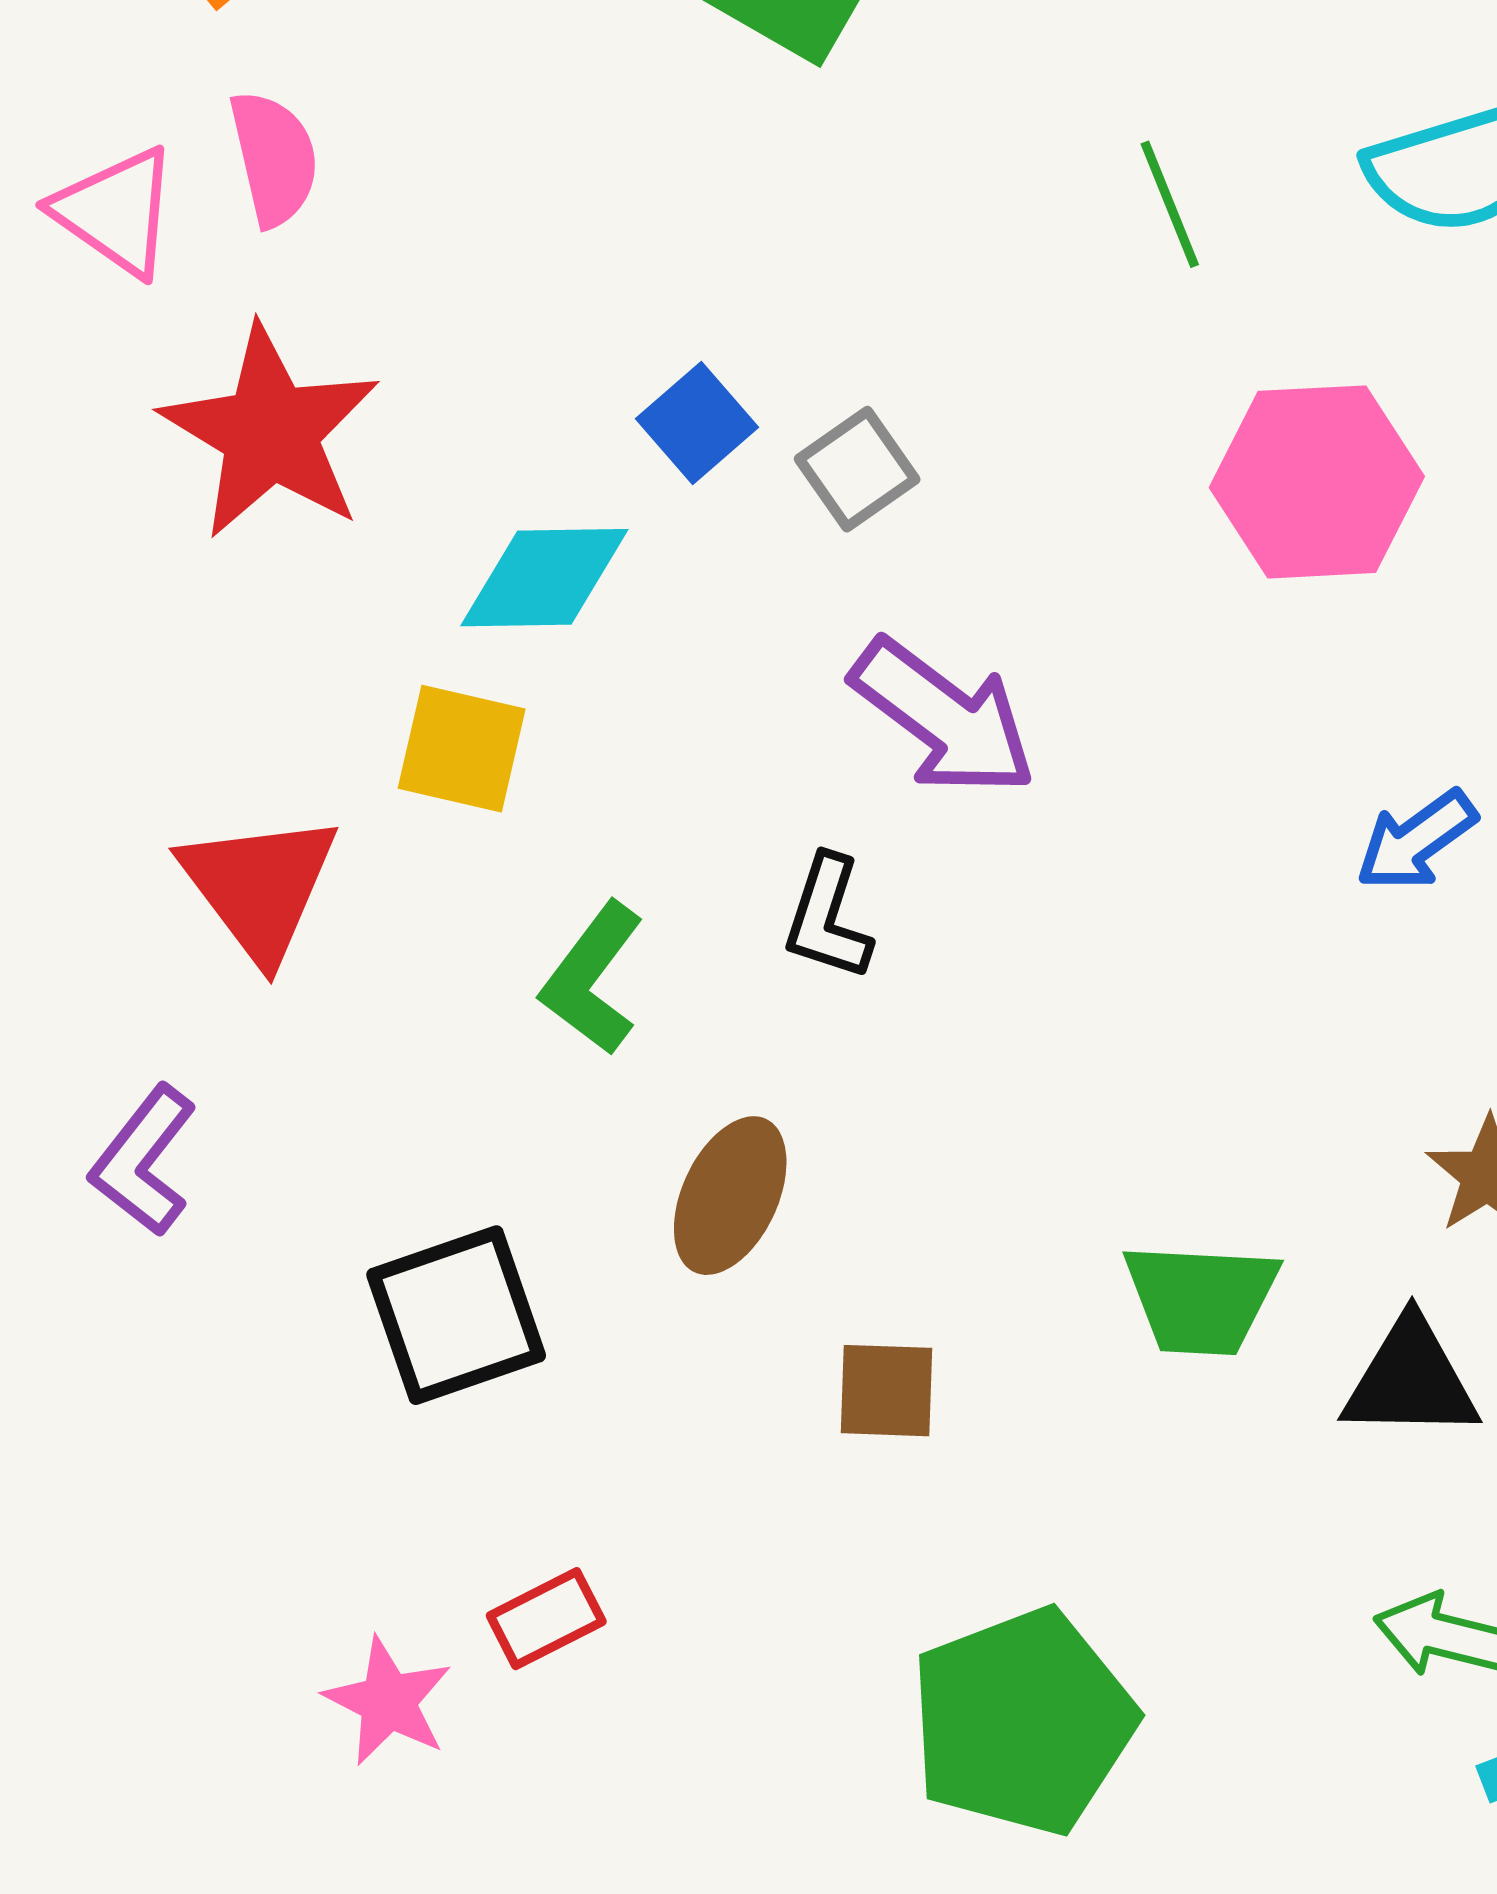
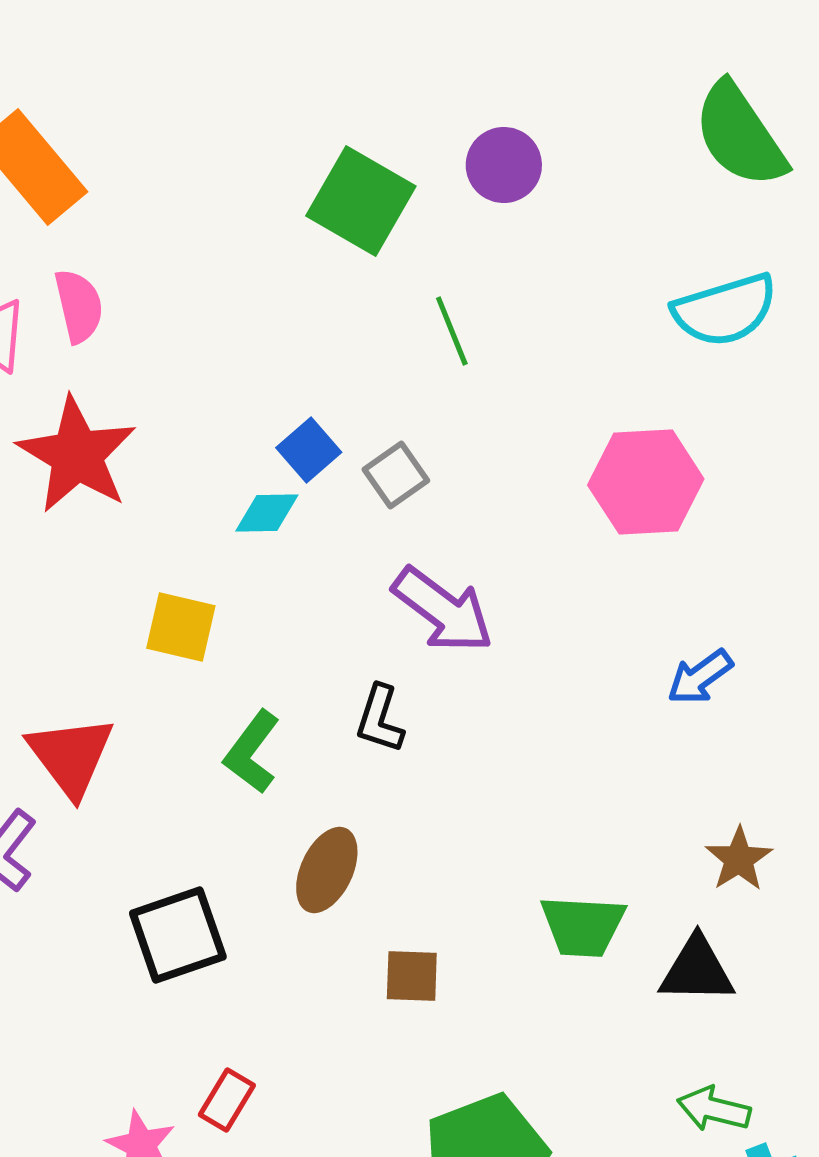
green line: (1170, 204) -> (452, 331), moved
cyan diamond: (544, 578) -> (267, 513), moved, size x0.7
red triangle: (259, 887) -> (71, 756), moved
red rectangle: (546, 1619) -> (227, 1100), turned -32

